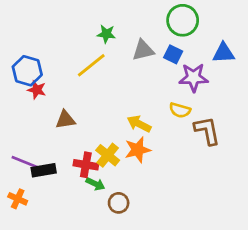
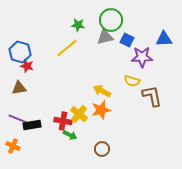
green circle: (183, 20) -> (111, 20), moved
brown triangle: (65, 120) -> (19, 88), moved
brown circle: (119, 203) -> (102, 149), moved

